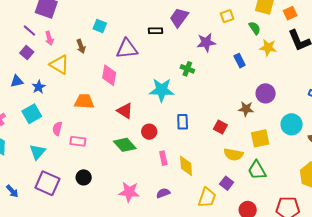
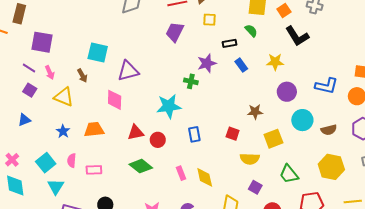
yellow square: (227, 16) -> (209, 20), moved, turned 32
cyan square: (100, 26) -> (98, 52), size x1.5
black rectangle: (156, 31) -> (230, 43), moved
purple star: (206, 42) -> (207, 63), moved
yellow star: (268, 48) -> (275, 62), moved
blue star: (39, 87) -> (63, 131), moved
purple circle: (266, 93) -> (287, 92), moved
red triangle: (125, 111) -> (136, 132), turned -36
cyan square: (32, 114) -> (46, 163), moved
red circle: (149, 132) -> (158, 140), moved
green trapezoid: (257, 170) -> (289, 174), moved
purple square: (227, 183) -> (255, 187), moved

